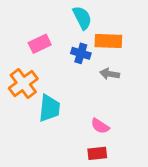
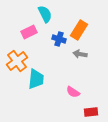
cyan semicircle: (82, 18) -> (45, 14), moved
orange rectangle: (108, 41) -> (79, 30), turned -60
red rectangle: (97, 153) -> (91, 112), moved

